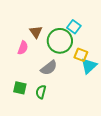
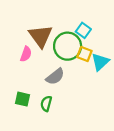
brown triangle: (36, 32) -> (41, 36), size x1.6
yellow square: (81, 55) -> (84, 54), moved
cyan triangle: (89, 66) -> (100, 62), moved

